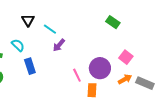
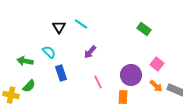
cyan line: (50, 29) -> (81, 24), moved
pink line: (77, 75) -> (98, 82), moved
orange arrow: (125, 79) -> (156, 86), turned 72

